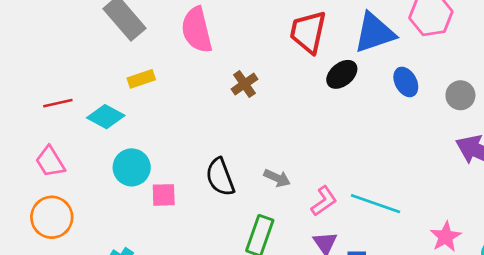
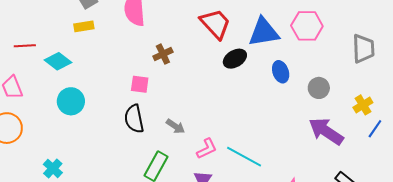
red trapezoid: (308, 32) -> (215, 24), turned 116
yellow rectangle: (141, 79) -> (84, 26), moved
pink square: (164, 195) -> (140, 84), moved

